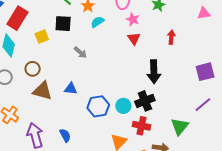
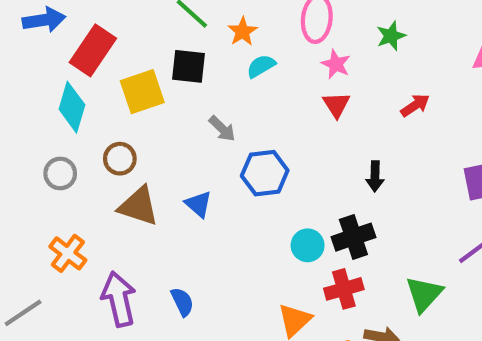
yellow square: (42, 37) -> (142, 92), size x1.5
red arrow: (171, 37) -> (415, 105), turned 48
black arrow: (154, 72) -> (375, 176), size x0.6
blue triangle: (71, 89) -> (198, 204), turned 32
blue hexagon: (98, 106) -> (265, 173), moved
red cross: (141, 126) -> (344, 289), turned -30

